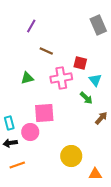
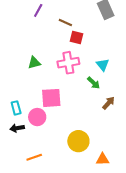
brown line: (46, 51) -> (65, 22), moved
red square: (80, 63) -> (76, 38), moved
orange line: (17, 165) -> (34, 157), moved

